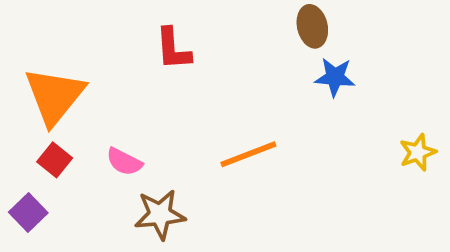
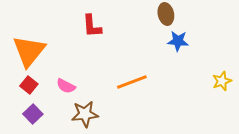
purple square: (28, 213) -> (33, 114), moved

